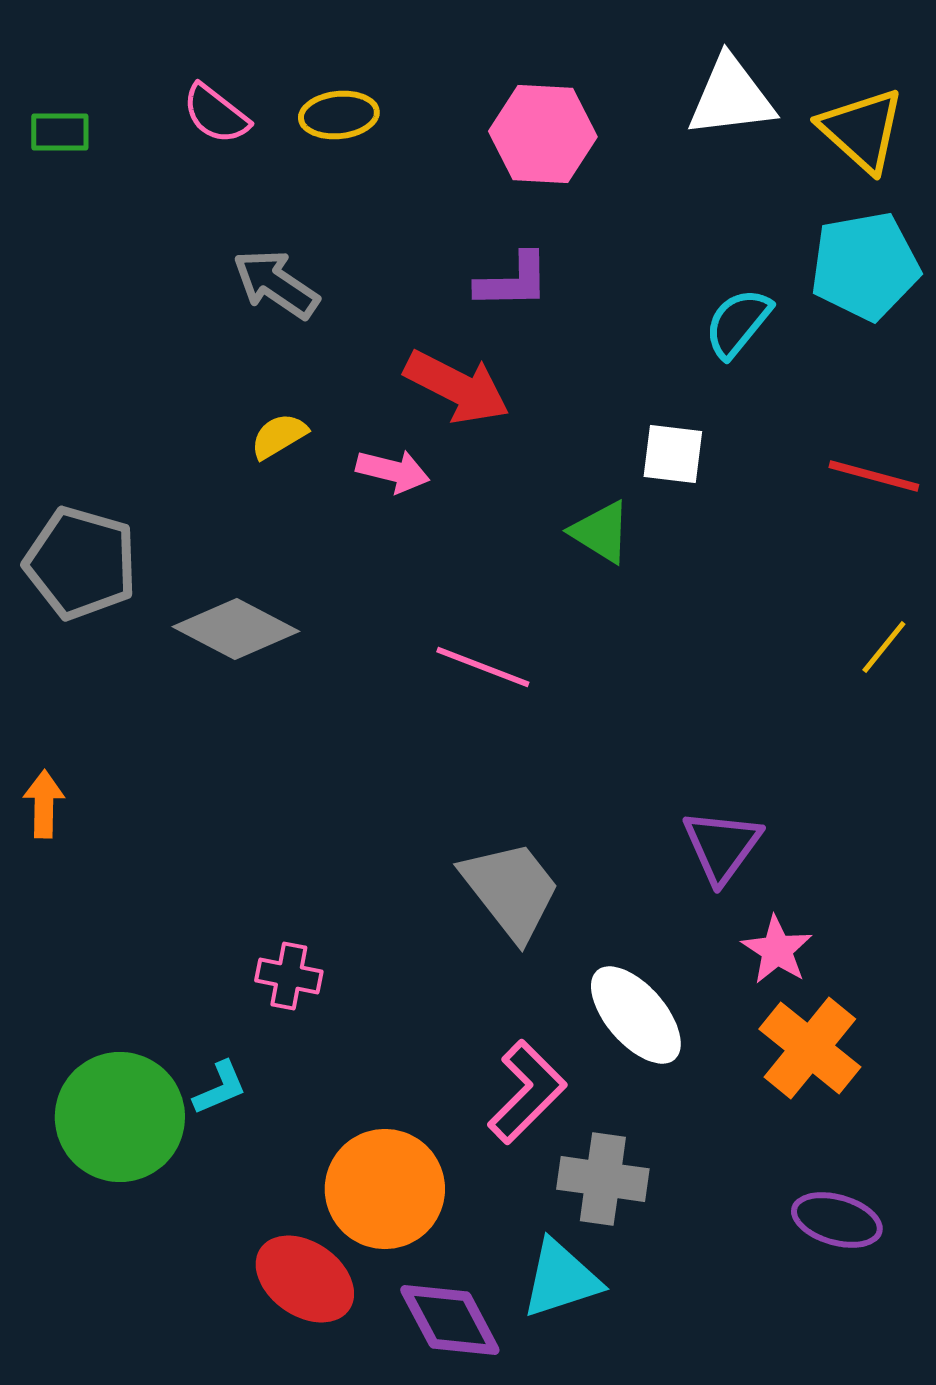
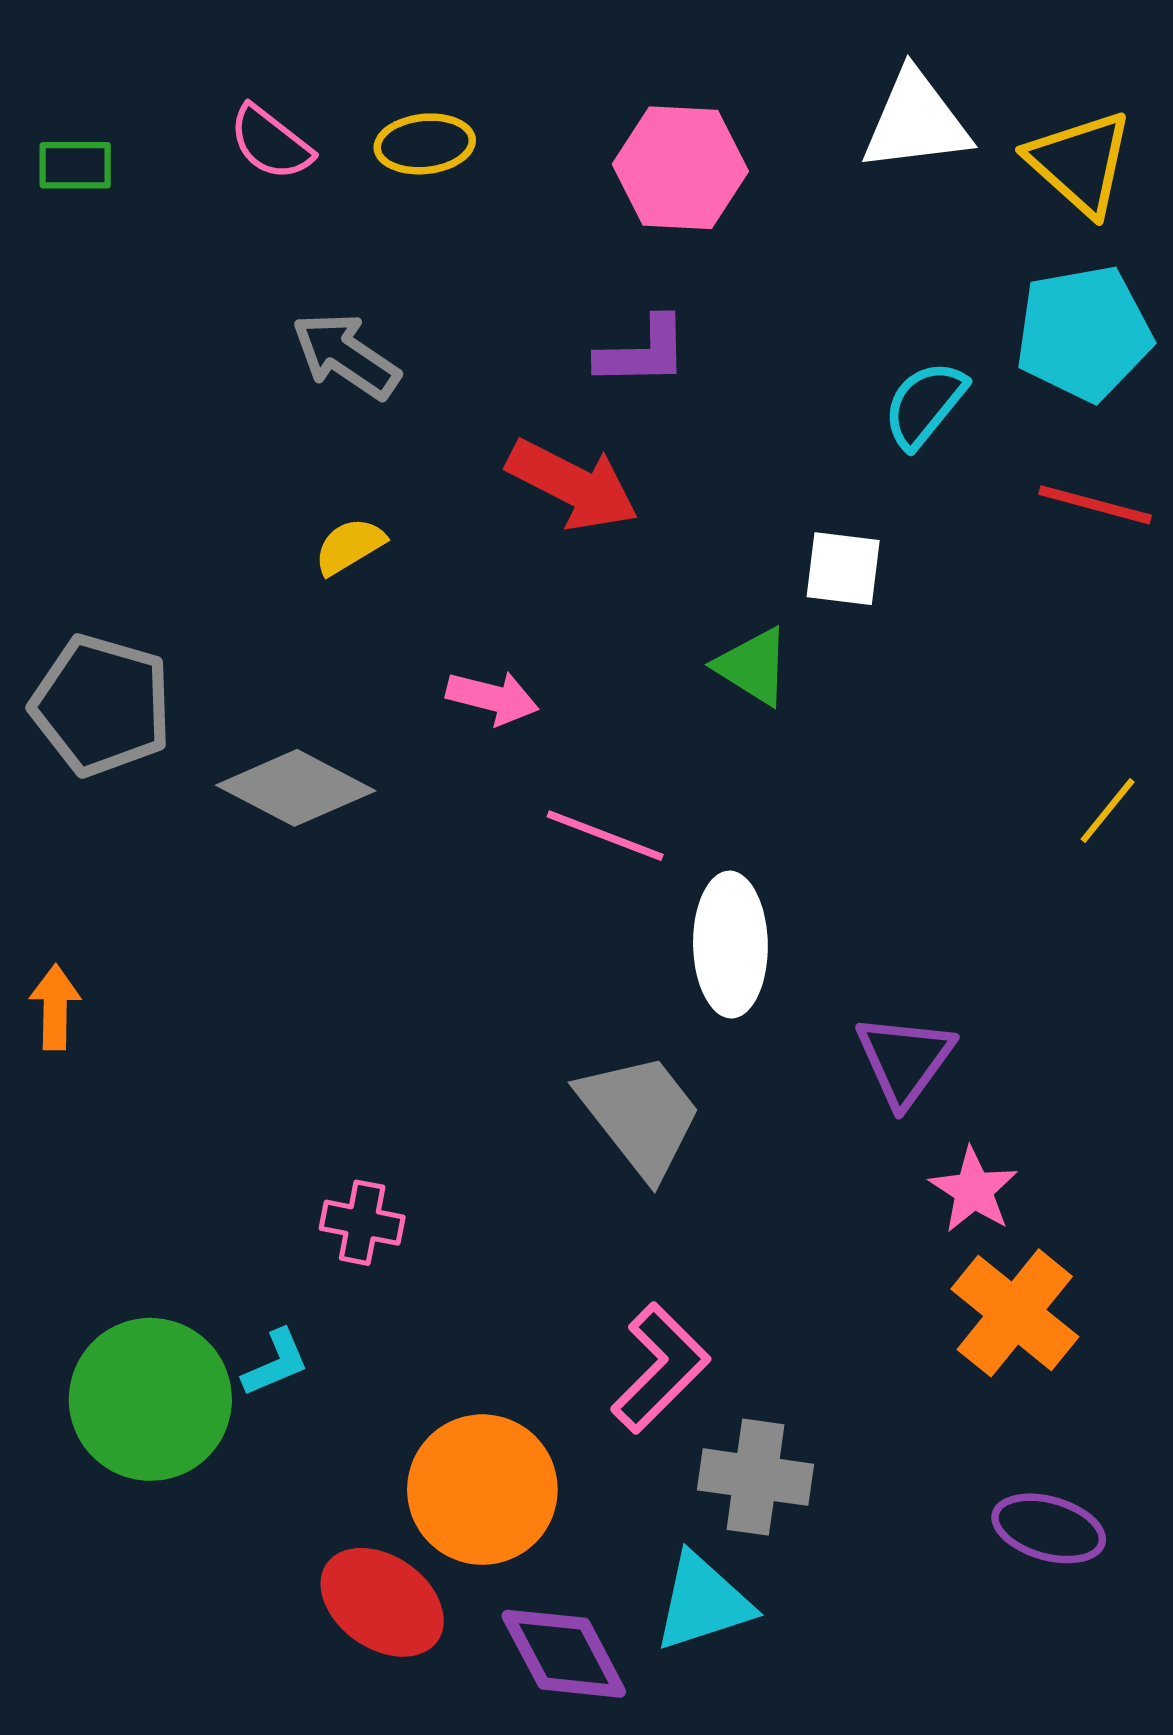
pink arrow: (393, 471) -> (492, 698), moved
red line: (874, 476) -> (1095, 505), moved
white ellipse: (636, 1015) -> (730, 945), moved, turned 40

